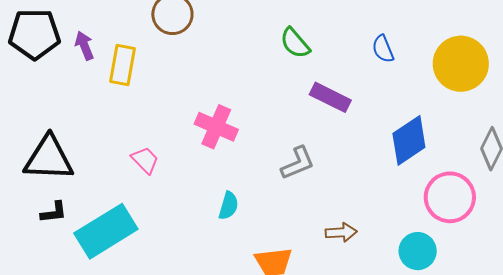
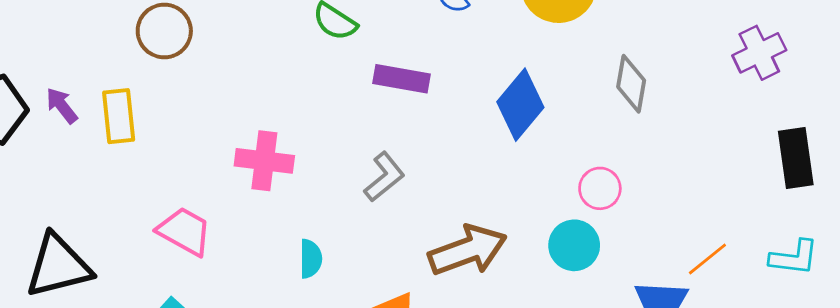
pink trapezoid: (145, 160) -> (184, 231), size x1.4
pink circle: (450, 197) -> (600, 188), moved, size x0.6
brown arrow: (341, 232) -> (468, 250), size x1.8

